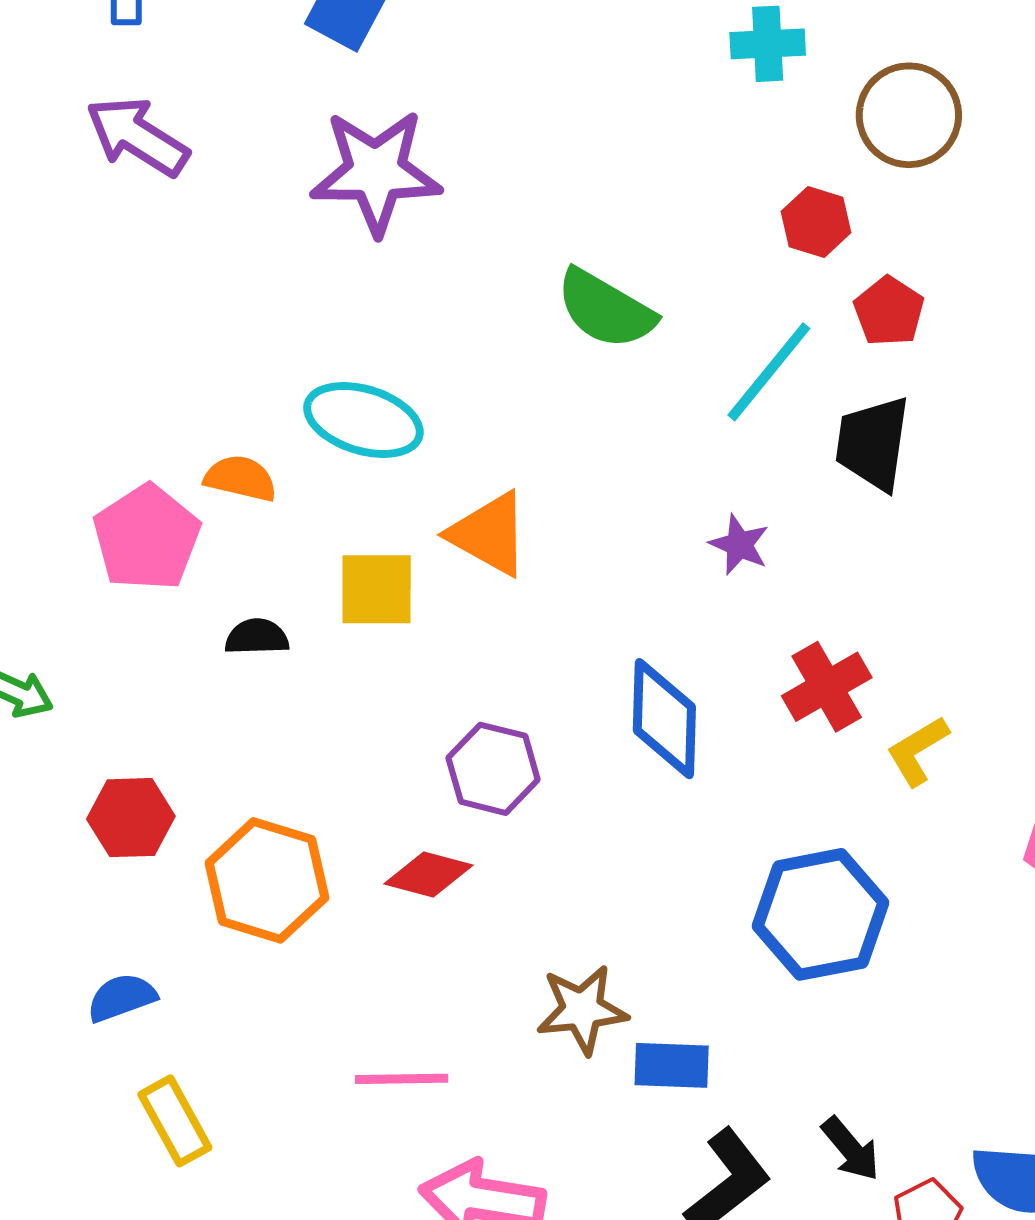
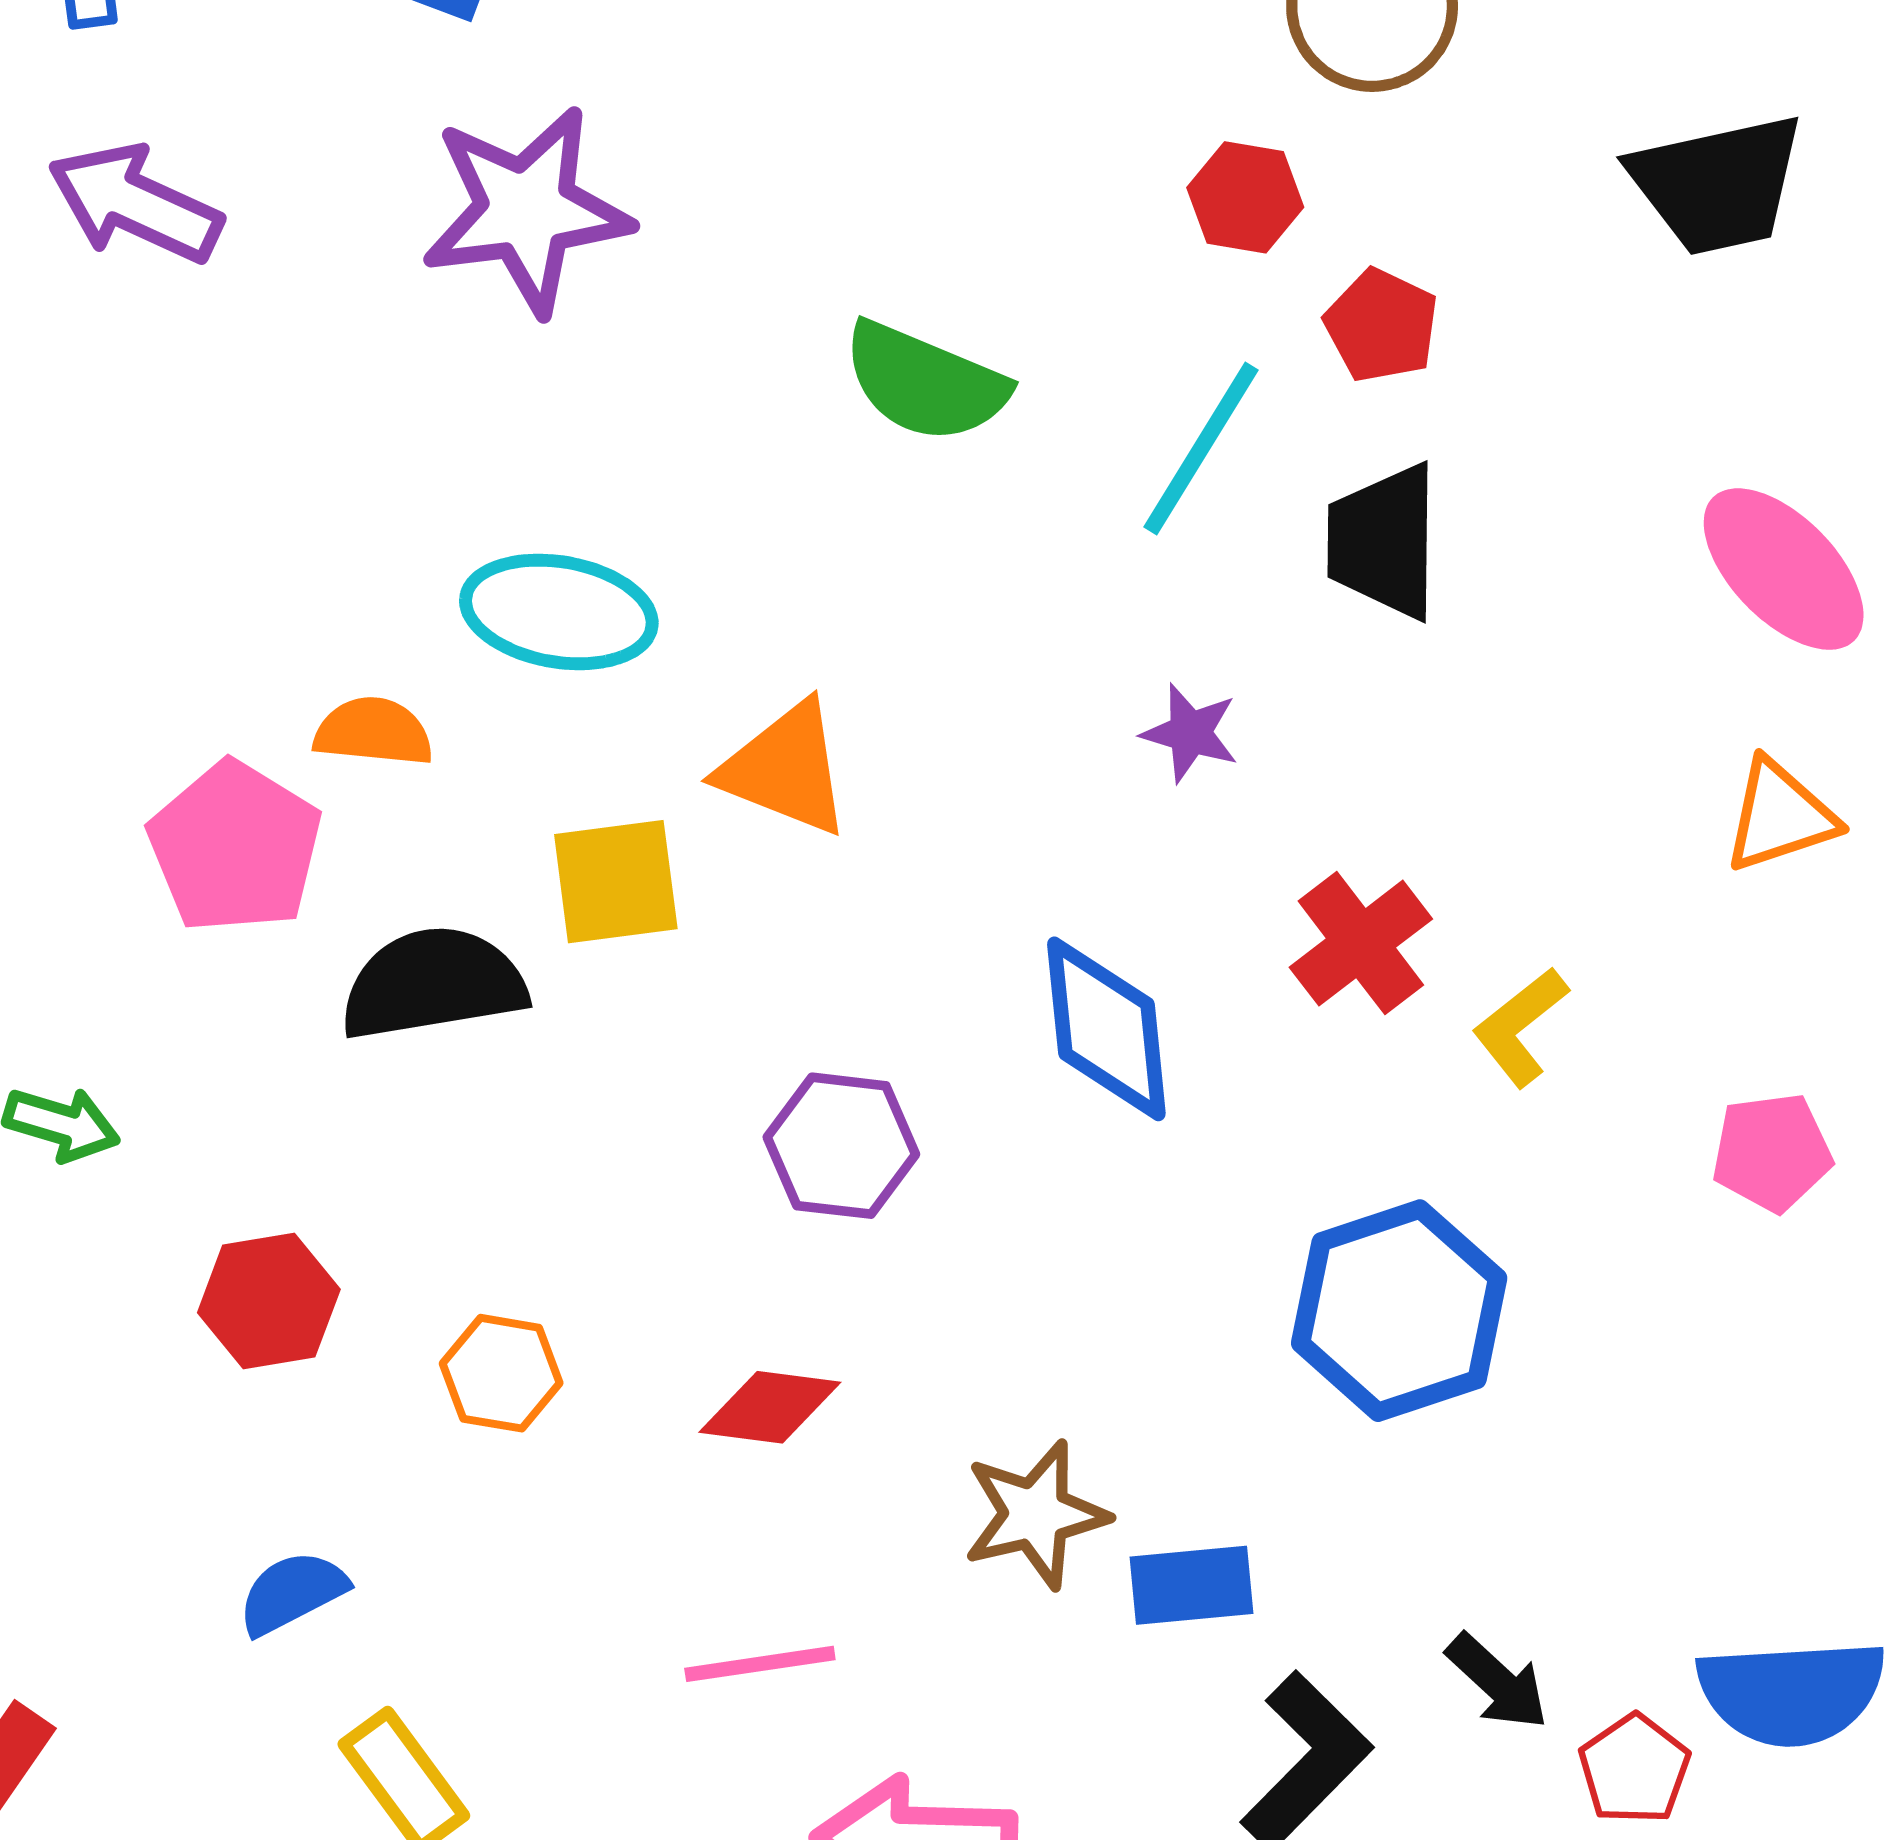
black semicircle: (257, 637) -> (433, 984), size x1.8
red diamond: (428, 875) -> (770, 1407), moved
orange hexagon: (267, 880) -> (501, 1373), size x0.6

